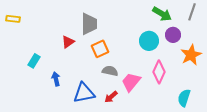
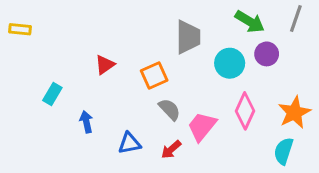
gray trapezoid: (89, 24) -> (188, 37), moved
orange star: (191, 55) -> (294, 113), moved
gray semicircle: (110, 71) -> (170, 109), turned 35
blue triangle: (84, 93) -> (129, 143), size x0.7

